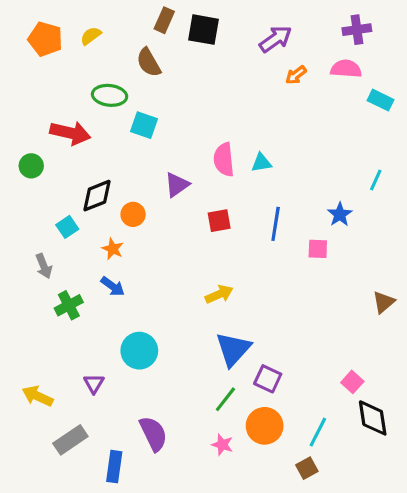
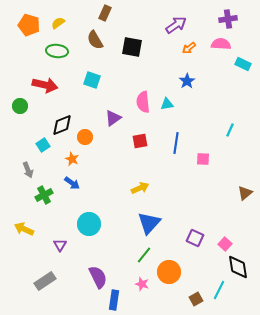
black square: (204, 30) -> (132, 47), moved
green ellipse: (110, 95) -> (57, 51), moved
cyan line: (376, 180) -> (230, 130), moved
blue star: (340, 214) -> (187, 81), moved
purple square: (268, 379) -> (195, 238), moved
yellow arrow: (37, 396) -> (24, 229), moved
cyan line: (318, 432) -> (219, 290), moved
blue rectangle: (114, 467) -> (114, 300), moved

